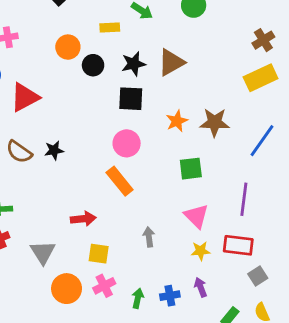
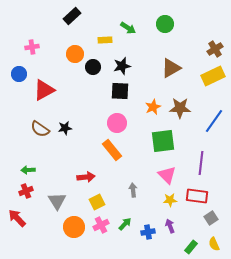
brown triangle: (171, 62) -> (171, 68), moved
green square: (191, 169) -> (163, 141), size x1.4
yellow square: (99, 254) -> (97, 202), turned -35
green arrow: (138, 298) -> (125, 224), moved, turned 32

